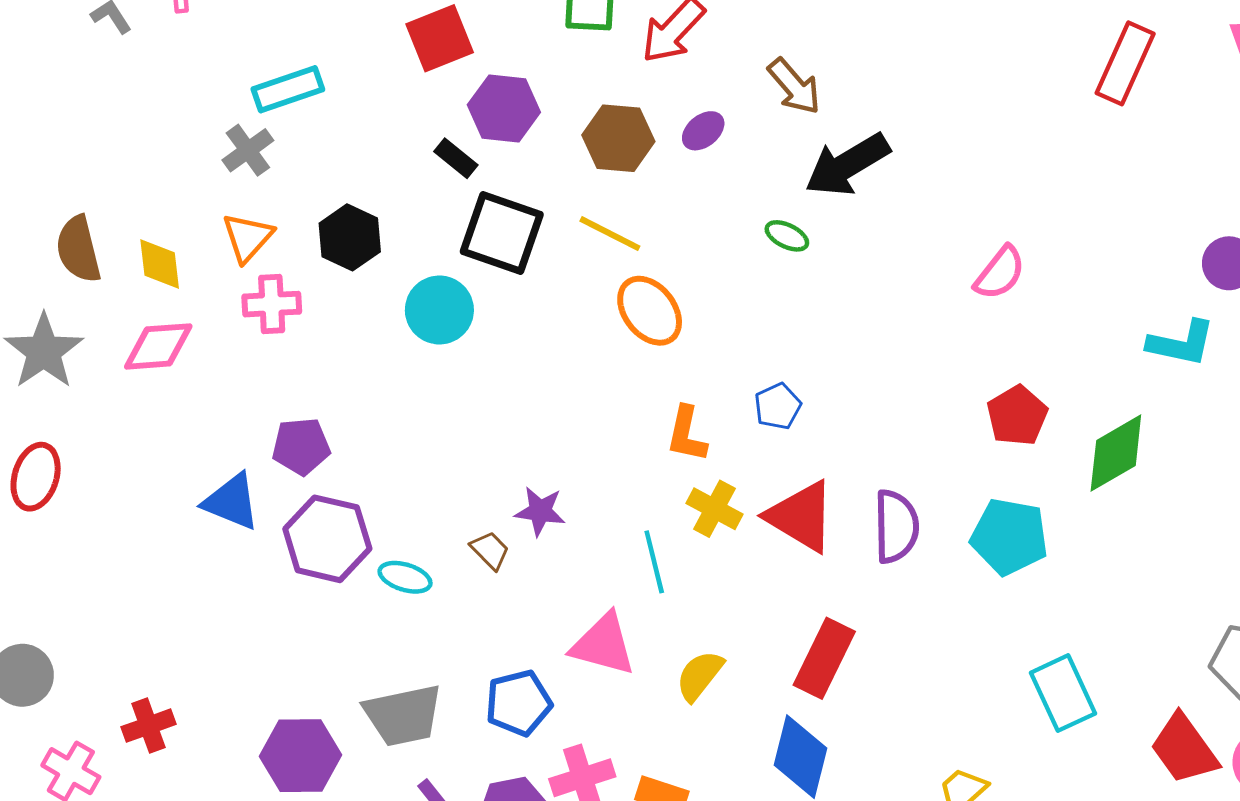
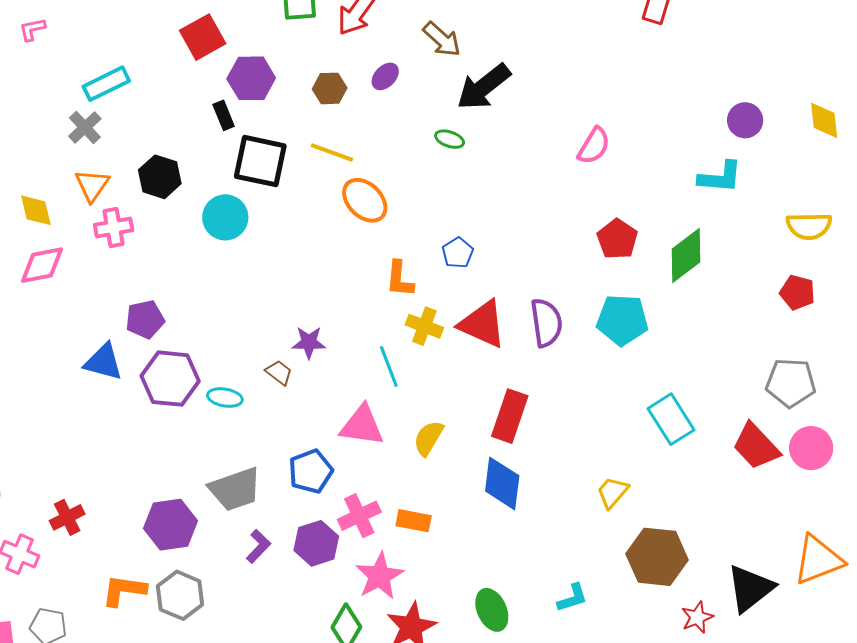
brown hexagon: (618, 138) -> (330, 88), size x0.7
black rectangle: (456, 158) -> (224, 115), turned 36

